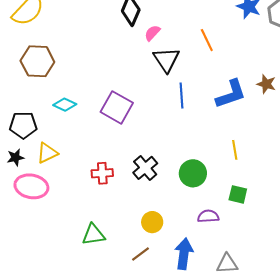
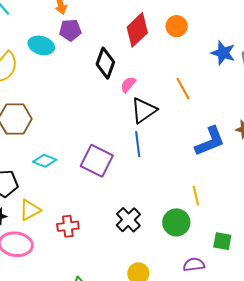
black triangle: (166, 60) -> (144, 110), turned 32
blue line: (181, 96) -> (138, 144), moved
yellow line: (235, 150) -> (196, 196), moved
red cross: (102, 173) -> (68, 226), moved

